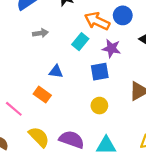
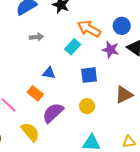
blue circle: (123, 15) -> (122, 26), moved
purple star: (111, 48) -> (111, 50), moved
purple semicircle: (72, 140) -> (53, 113), moved, turned -65

